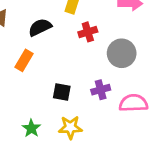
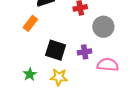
black square: (62, 92) -> (56, 50), size x1.5

